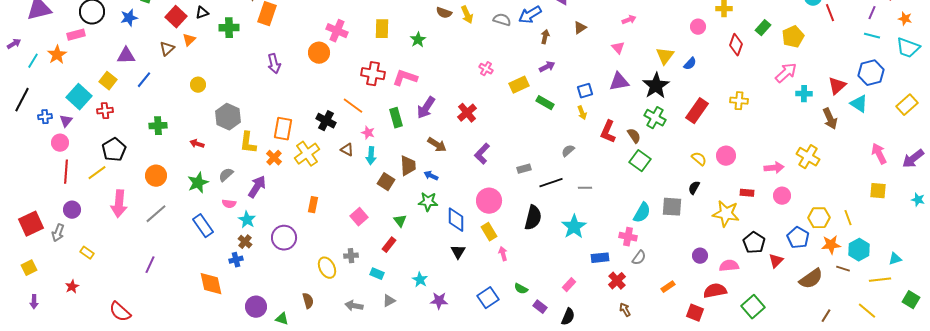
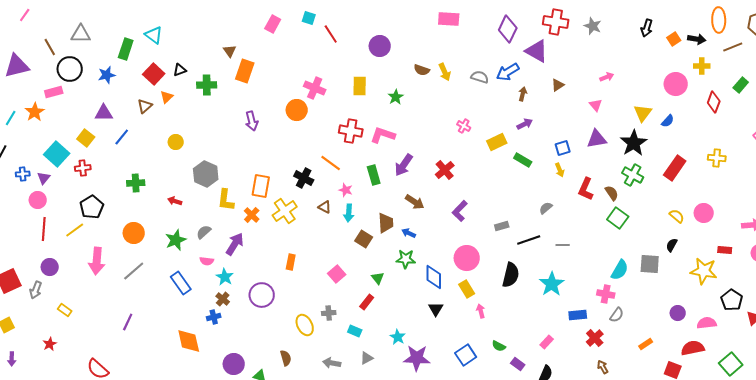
pink circle: (698, 27) -> (676, 84), size x1.5
purple star: (439, 301) -> (417, 358), size x1.5

